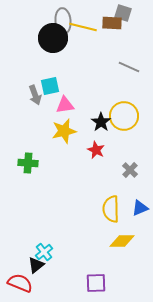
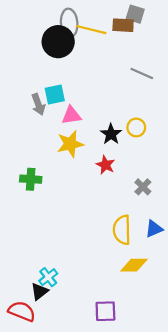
yellow circle: (124, 116) -> (136, 127), size x0.6

